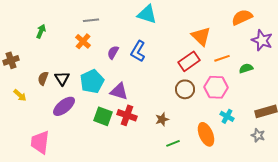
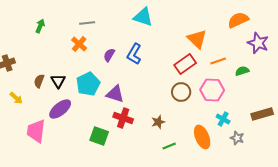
green arrow: (41, 31) -> (40, 26), moved
green square: (103, 116) -> (99, 136), moved
gray star: (258, 135) -> (237, 138), moved
pink trapezoid: (40, 142) -> (36, 131), moved

